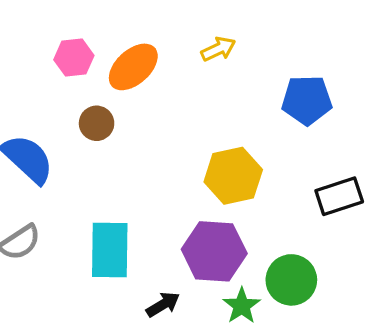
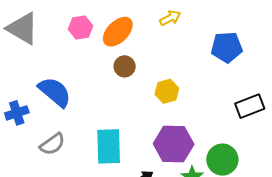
brown circle: (97, 123) -> (125, 66), moved
yellow hexagon: (233, 176) -> (167, 91), moved, size x0.7

